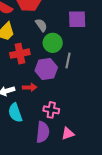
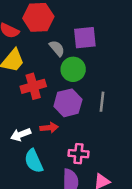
purple square: (77, 19) -> (85, 38), moved
gray line: (68, 60) -> (102, 102), moved

